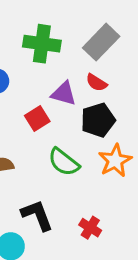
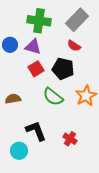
purple triangle: (64, 94) -> (33, 47), moved
black pentagon: (98, 120) -> (63, 69), moved, turned 30

